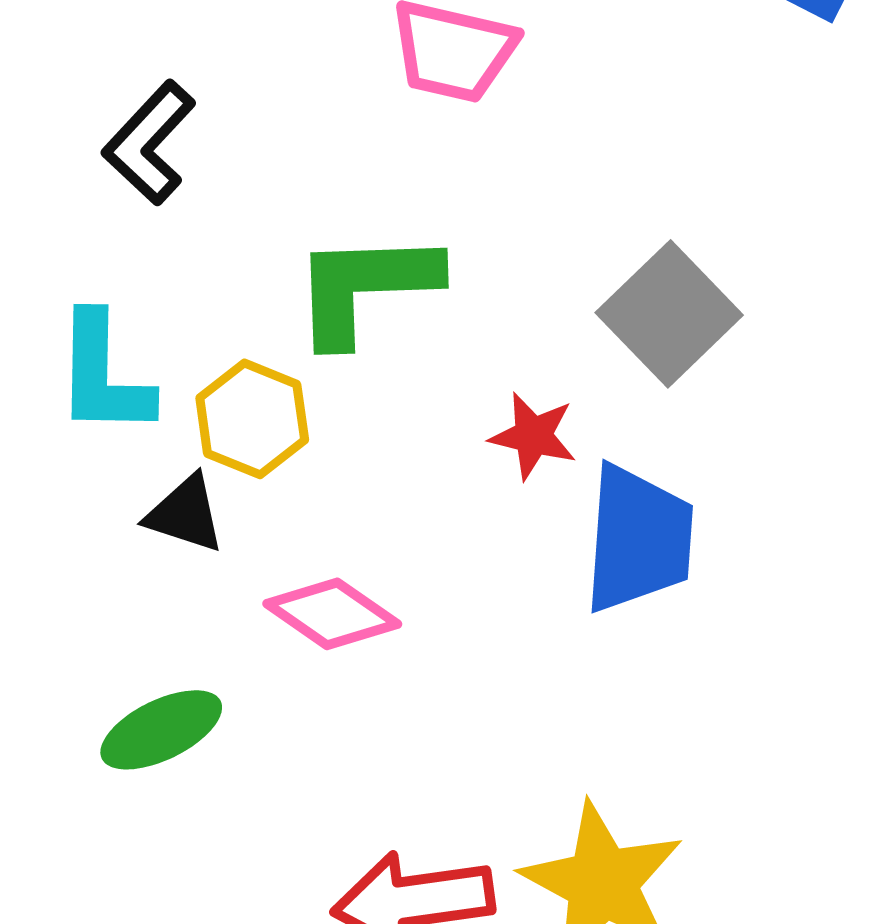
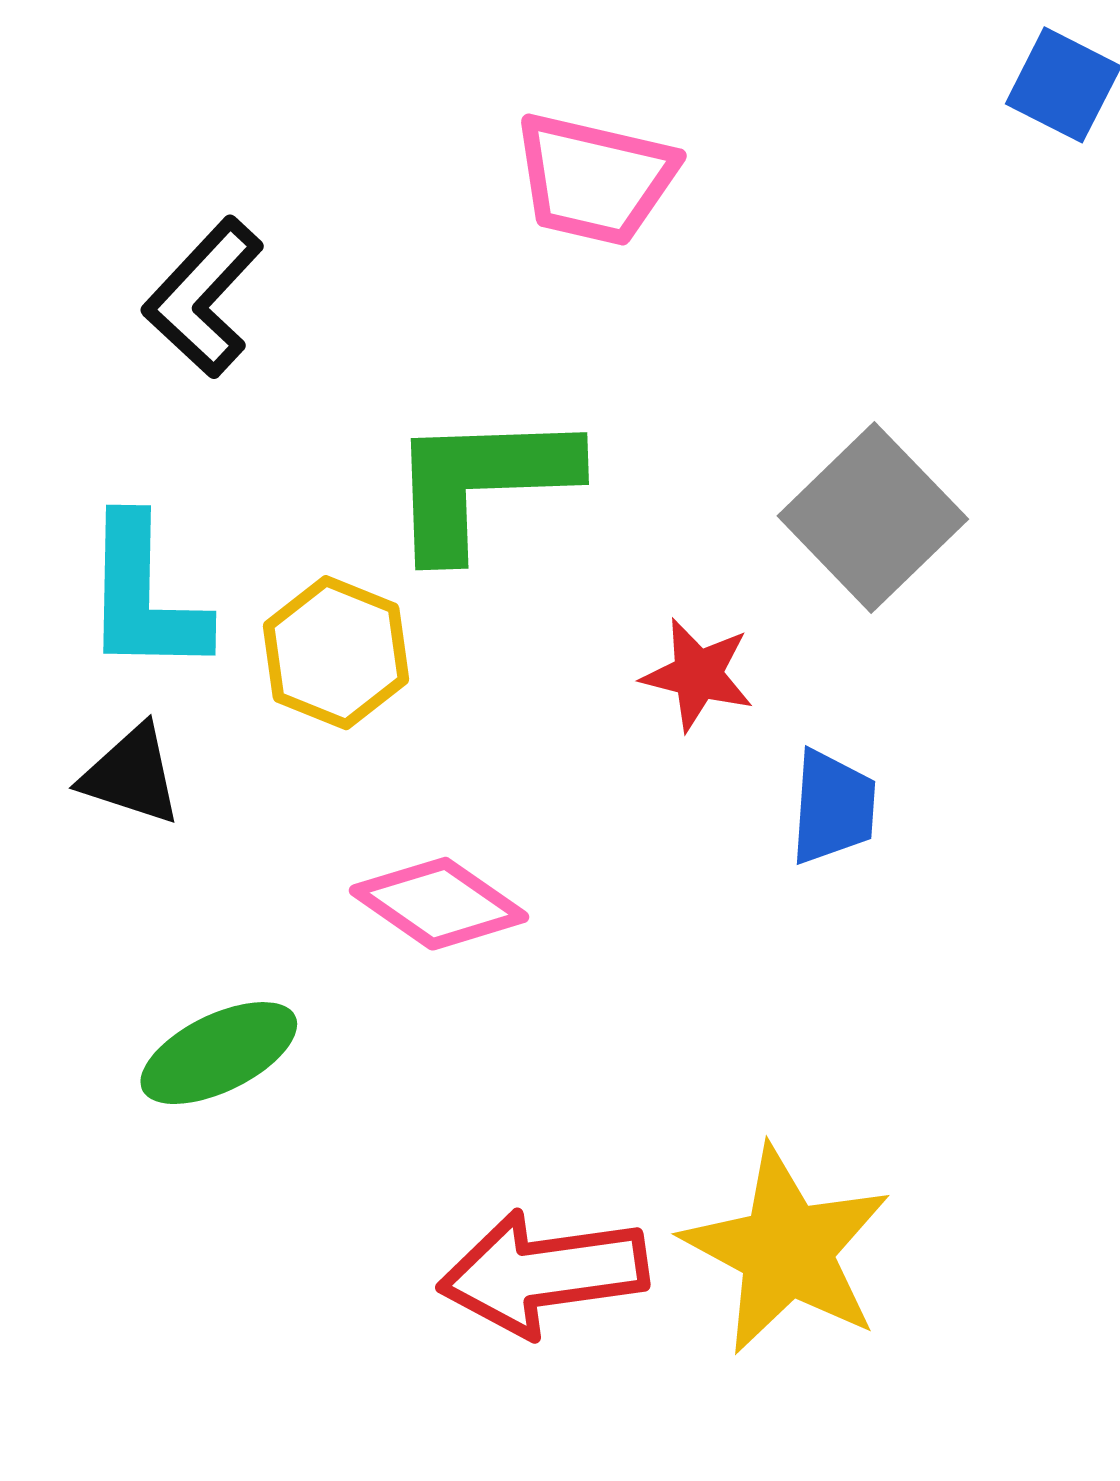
black triangle: (185, 514) -> (131, 775), moved
blue trapezoid: (638, 539) -> (833, 807), size x0.6

